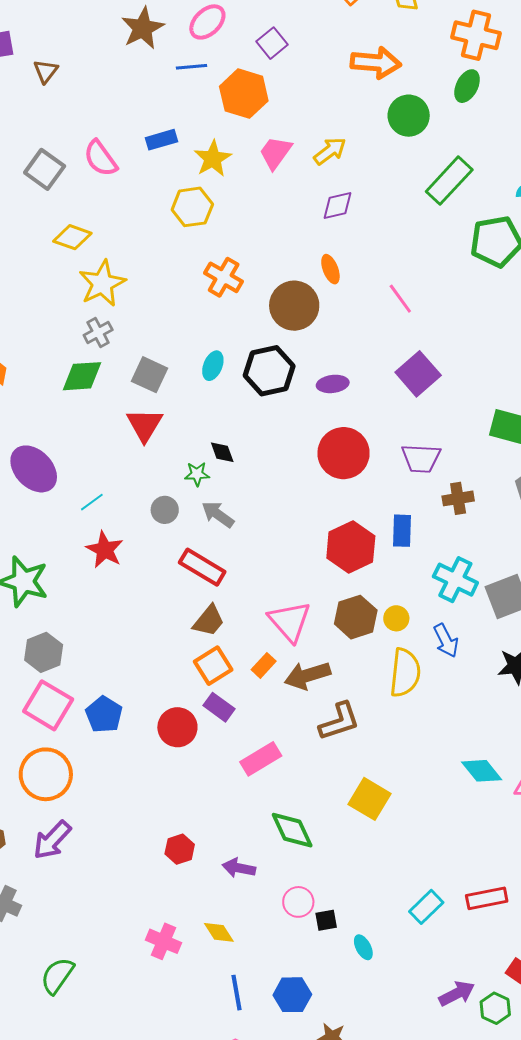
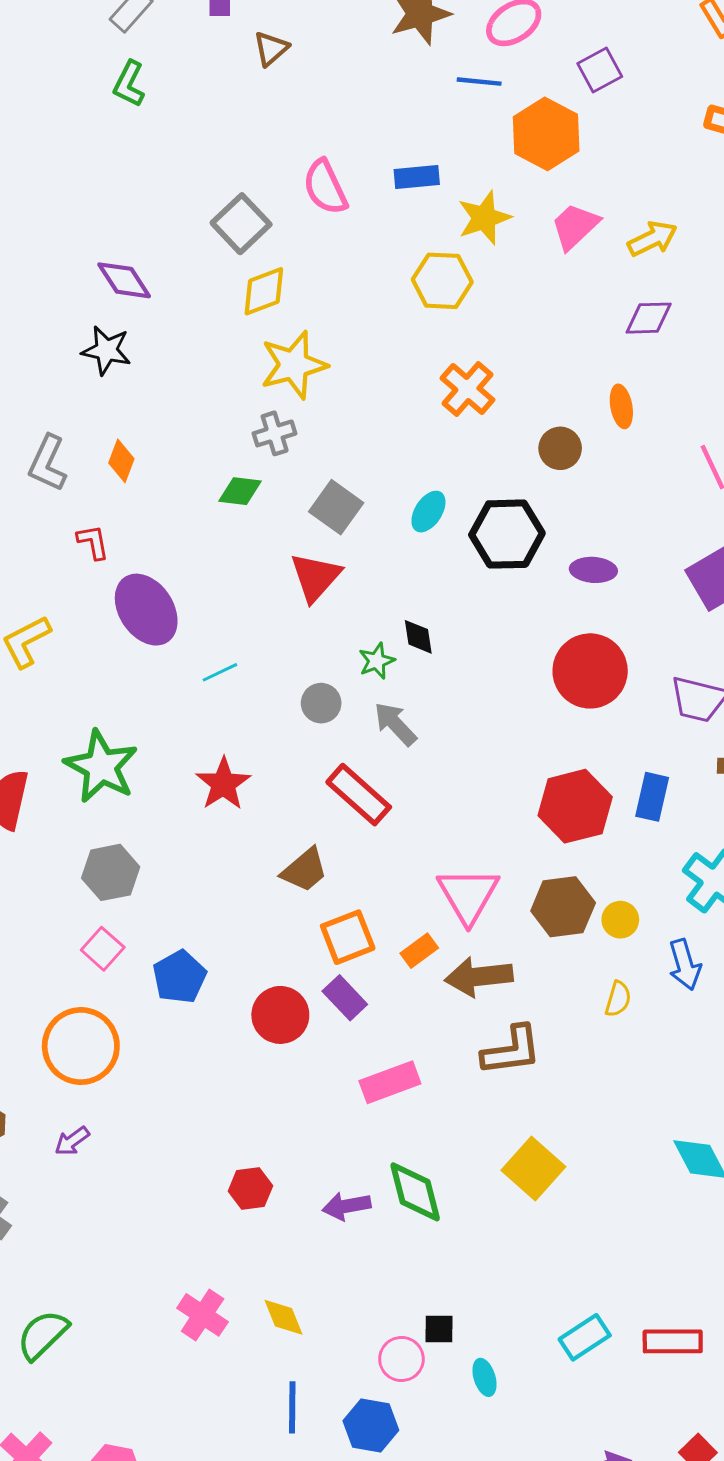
gray square: (45, 169) -> (241, 224), moved
yellow diamond: (72, 237) -> (264, 291), turned -51
brown circle: (294, 306) -> (560, 448), size x0.6
green diamond: (82, 376) -> (240, 491), size x0.7
green star: (197, 474) -> (377, 661), turned -30
red star: (105, 550) -> (223, 784), moved
brown trapezoid: (209, 621) -> (305, 870), moved
yellow semicircle: (405, 673) -> (618, 999), size x0.5
pink square: (48, 705) -> (103, 949), size x0.6
purple arrow: (52, 840) -> (72, 1141), size x0.6
purple arrow: (239, 868) -> (347, 1206), moved, turned -32
pink circle: (298, 902) -> (401, 1359), moved

